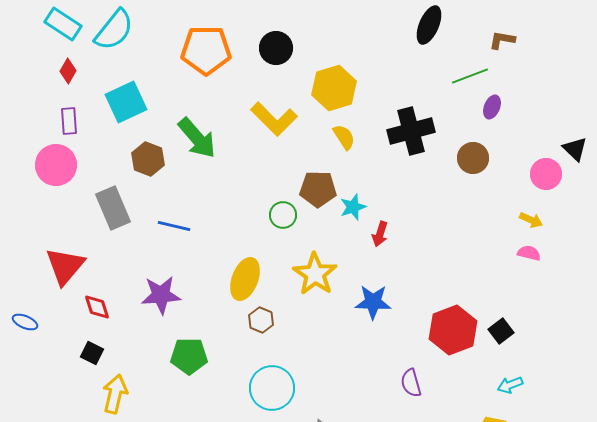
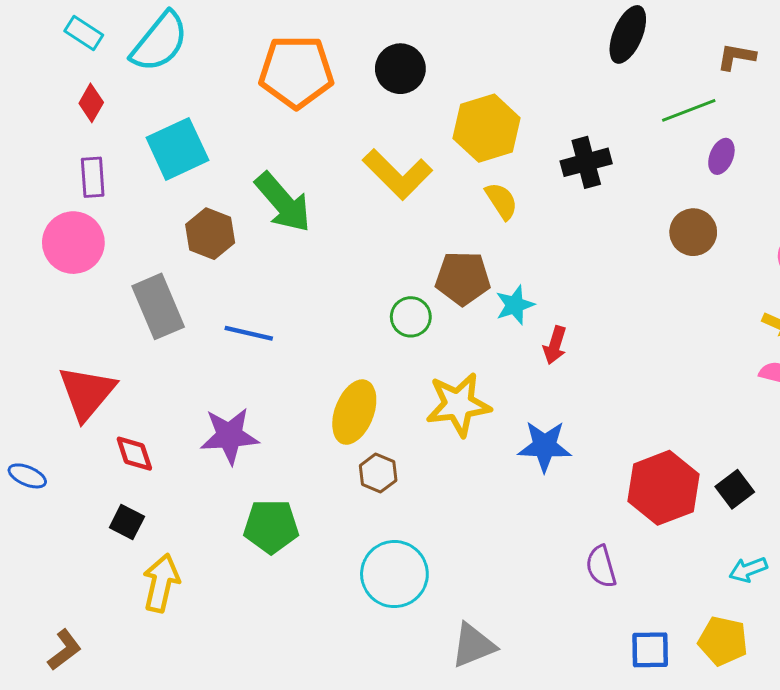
cyan rectangle: (63, 24) -> (84, 33), size x0.7
black cross: (411, 131) -> (586, 162), moved, size x0.7
yellow star: (315, 274) -> (458, 405), turned 30

